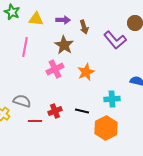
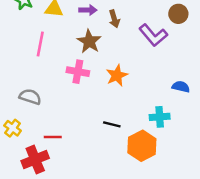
pink cross: (55, 69) -> (78, 72), turned 36
cyan cross: (112, 99) -> (160, 117), moved
gray semicircle: (22, 101) -> (30, 97), moved
red cross: (55, 111) -> (35, 160), moved, size x1.5

